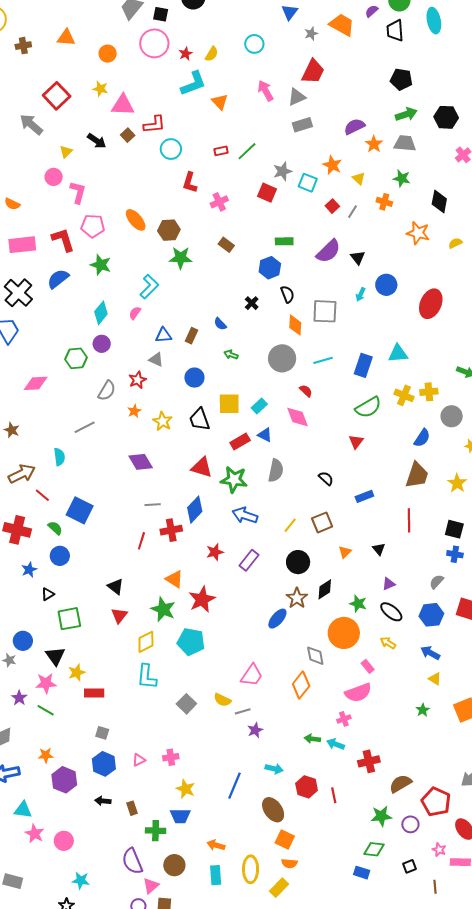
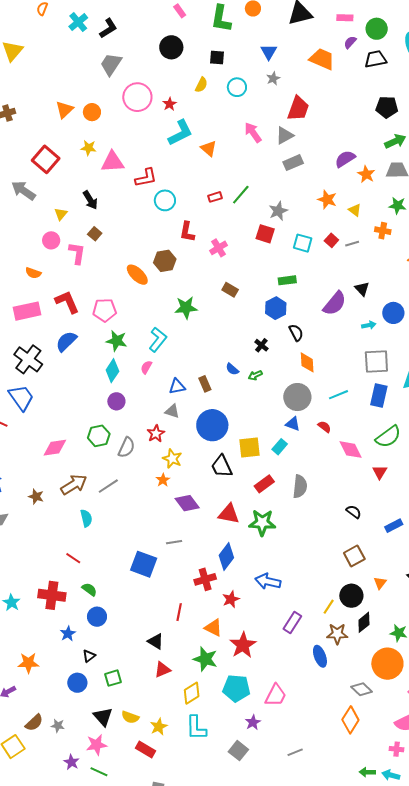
black square: (161, 14) -> (217, 58), moved
black trapezoid: (395, 31) -> (376, 59), turned 90
gray star: (311, 34) -> (273, 78), moved
orange triangle: (66, 38) -> (64, 110), moved, turned -42
yellow semicircle: (212, 54) -> (201, 85), moved
brown square: (128, 135) -> (95, 234), moved
black arrow: (97, 141) -> (90, 200), turned 30
cyan square: (308, 183) -> (303, 243), moved
orange semicircle: (12, 204) -> (33, 273), moved
gray line: (352, 212) -> (352, 244), turned 48
pink pentagon: (93, 226) -> (105, 310), moved
brown hexagon: (169, 230) -> (165, 261), moved
purple semicircle: (328, 251) -> (335, 303), moved
green star: (101, 265) -> (117, 341), moved
cyan arrow: (361, 294) -> (369, 325), turned -120
gray square: (325, 311) -> (376, 362), moved
brown rectangle: (191, 336) -> (205, 384), turned -42
green arrow: (231, 355) -> (255, 375), moved, turned -40
green hexagon: (76, 358) -> (99, 436), moved
blue circle: (194, 378) -> (212, 425), size x1.6
orange star: (134, 411) -> (163, 480), moved
pink diamond: (297, 417) -> (351, 450), moved
yellow star: (163, 421) -> (172, 459), moved
blue triangle: (265, 435) -> (293, 424), moved
purple diamond: (141, 462) -> (187, 503), moved
gray semicircle: (276, 471) -> (300, 486), moved
brown arrow: (22, 474) -> (74, 485), moved
gray line: (153, 505) -> (174, 542), moved
blue square: (80, 510) -> (144, 564), moved
blue arrow: (245, 515) -> (268, 581), moved
yellow line: (290, 525) -> (329, 607), moved
red line: (141, 541) -> (179, 612), moved
red star: (215, 552) -> (231, 599), moved
purple rectangle: (249, 560) -> (292, 623), moved
black circle: (298, 562) -> (351, 596), moved
brown star: (297, 598) -> (337, 634), turned -30
red triangle: (119, 615) -> (162, 670), turned 36
green square: (69, 619) -> (113, 678), size x0.7
blue ellipse: (277, 619) -> (320, 656), turned -55
blue circle: (23, 641) -> (77, 683), moved
gray diamond: (315, 656) -> (362, 689), turned -30
yellow star: (77, 672) -> (159, 727), moved
pink trapezoid: (252, 675) -> (276, 695), moved
red rectangle: (94, 693) -> (146, 749), turned 36
yellow semicircle: (222, 700) -> (130, 717), moved
pink cross: (344, 719) -> (397, 749), turned 32
purple star: (255, 730) -> (253, 722), moved

